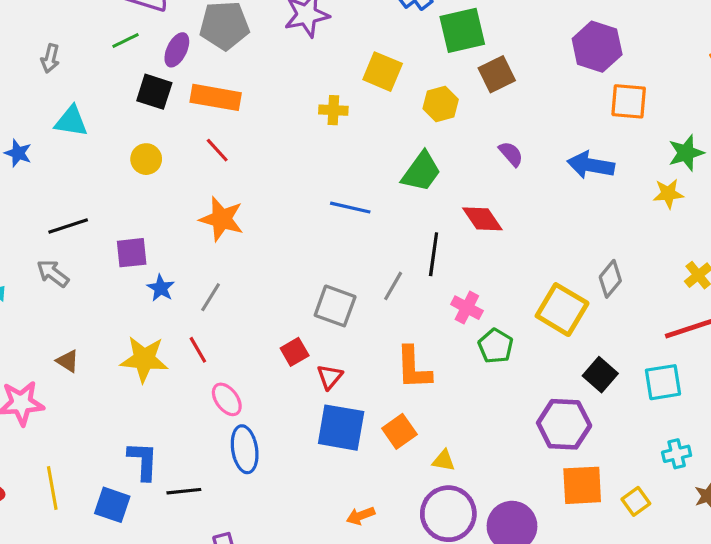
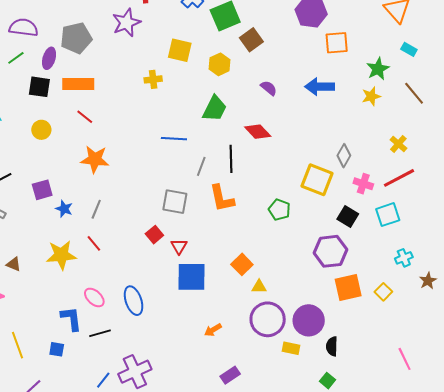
gray line: (393, 286) -> (201, 166), moved
pink cross: (467, 308) -> (363, 184), moved
orange L-shape: (413, 368) -> (222, 198), moved
pink ellipse: (227, 399) -> (94, 297), moved
orange square: (399, 431) -> (242, 264), moved
blue square: (112, 505) -> (57, 349), size x0.7

